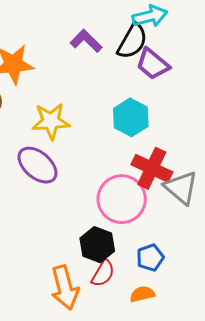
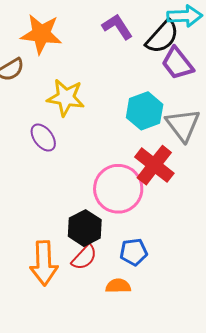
purple ellipse: (37, 165) -> (43, 138), size x0.7
gray triangle: (181, 188) -> (183, 125), moved

